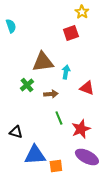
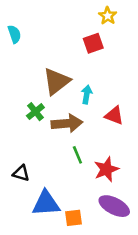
brown triangle: (43, 62) -> (56, 81), turned -30
brown arrow: (51, 94) -> (67, 123), size x1.6

